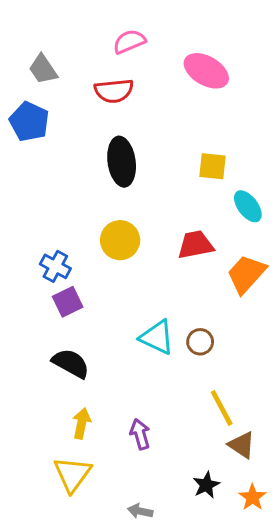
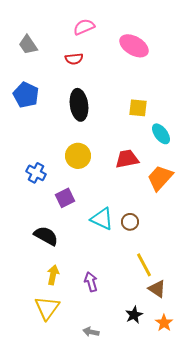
red semicircle: (114, 91) -> (74, 59), size x0.7
blue pentagon: (29, 122) -> (26, 95), moved
purple square: (68, 302) -> (65, 198), moved

